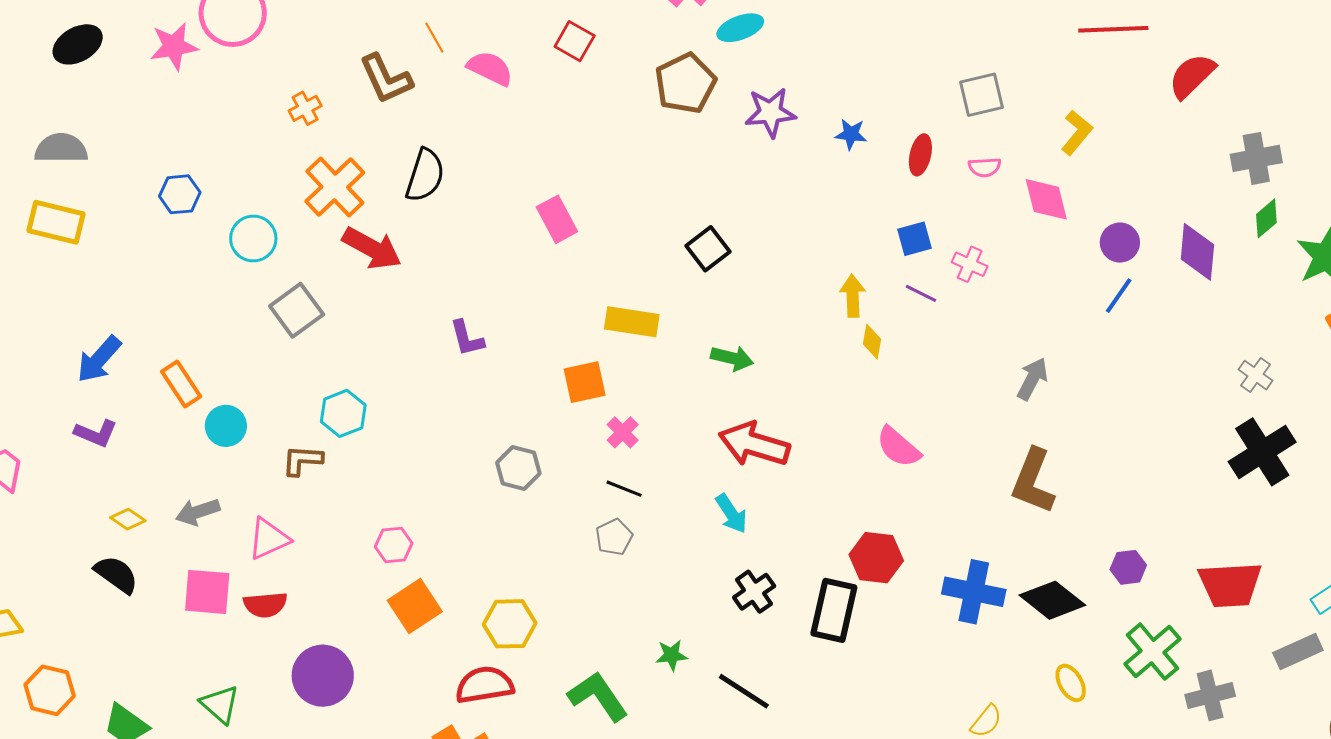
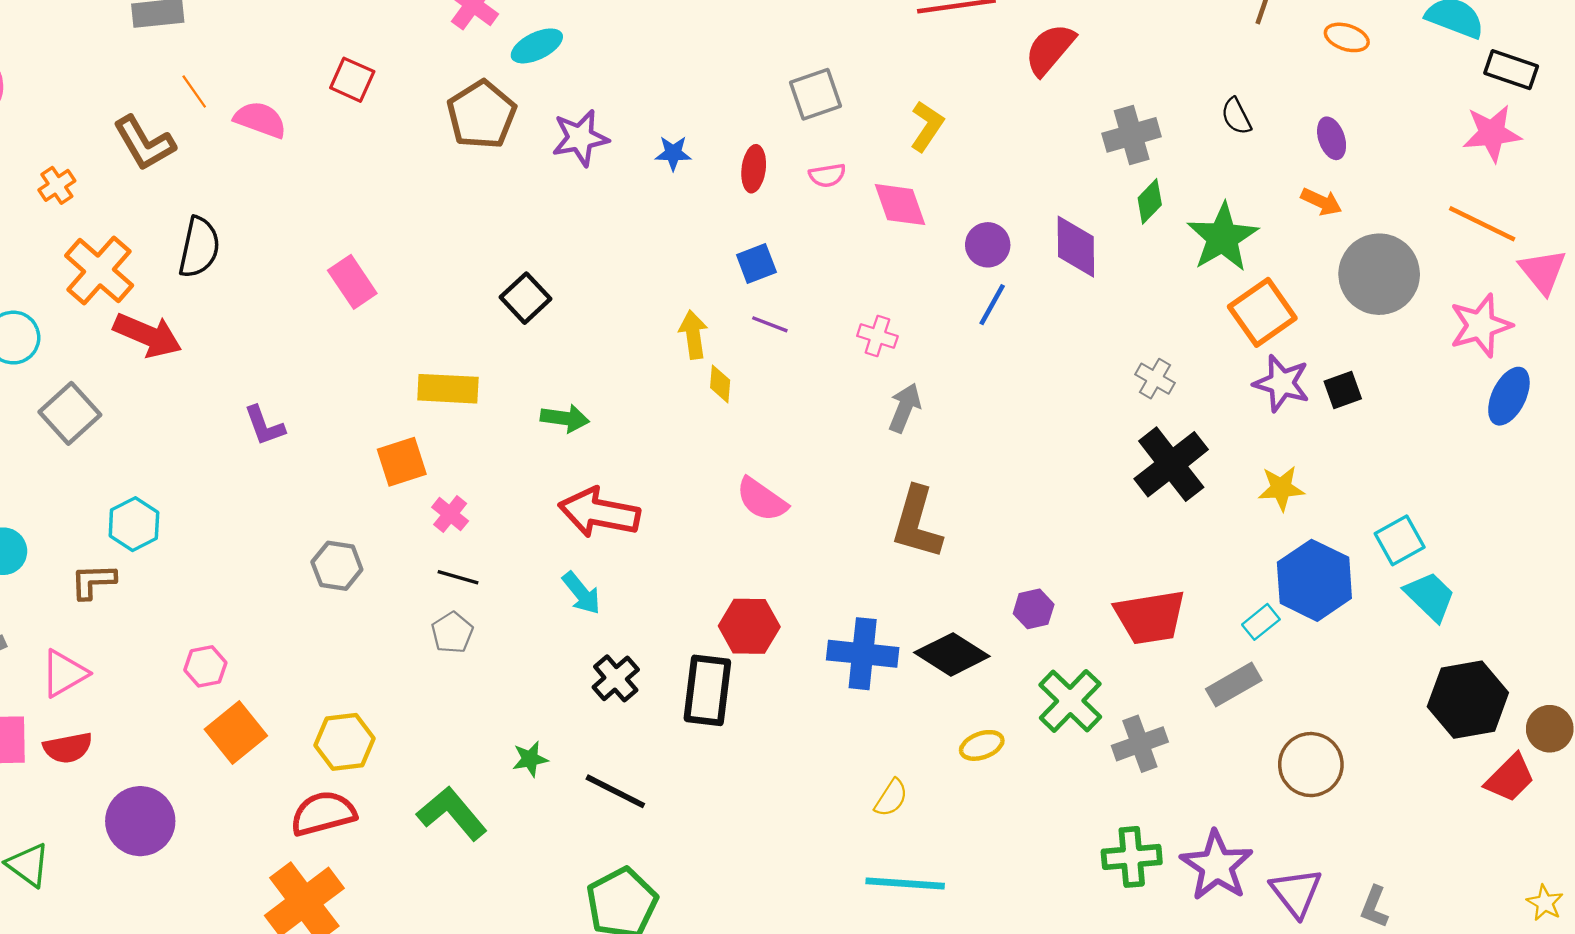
pink cross: (970, 264) -> (877, 336), moved
yellow ellipse: (1071, 683) -> (982, 745), turned -75

